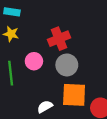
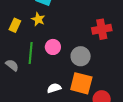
red cross: (59, 39) -> (102, 29), moved

